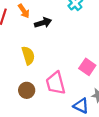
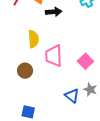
pink trapezoid: (56, 83) -> (54, 56), moved

